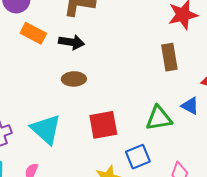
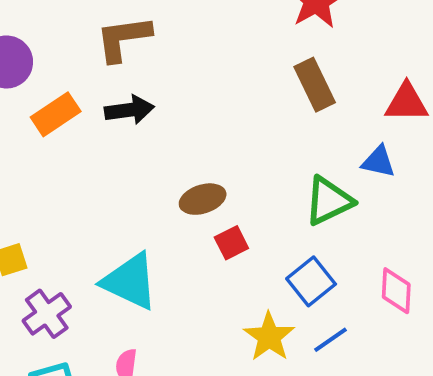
orange rectangle: (33, 33) -> (56, 114), turned -45
brown ellipse: (74, 79) -> (203, 199), moved
red square: (103, 125) -> (231, 243), size x0.6

